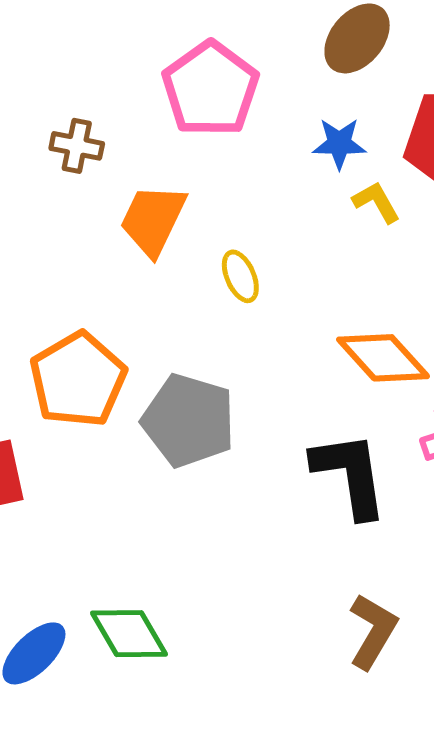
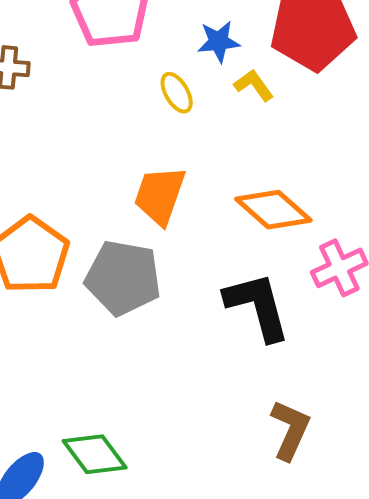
orange trapezoid: (153, 220) -> (160, 195), moved
yellow ellipse: (240, 276) -> (177, 93), moved

